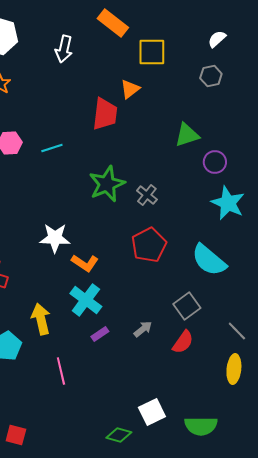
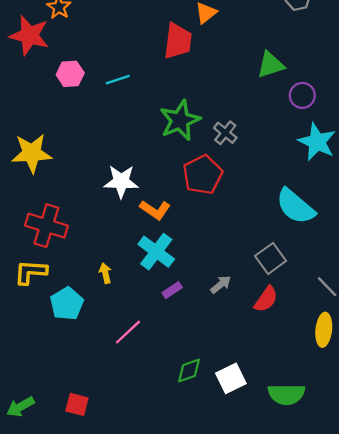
red pentagon: (149, 245) -> (203, 175), moved
yellow arrow: (41, 319) -> (105, 273), size x0.6
pink line: (61, 371) -> (128, 332), turned 60
green diamond: (119, 435) -> (189, 371), moved, turned -35

